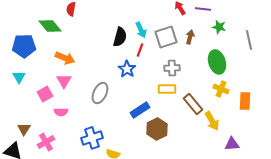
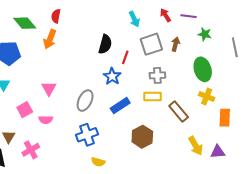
green diamond: (50, 26) -> (25, 23), moved
cyan arrow: (141, 30) -> (134, 19), moved
orange arrow: (65, 58) -> (50, 39), moved, turned 90
pink square: (45, 94) -> (25, 110), moved
orange rectangle: (245, 101) -> (225, 118), moved
blue rectangle: (140, 110) -> (120, 106), moved
yellow arrow: (212, 121) -> (196, 146), moved
blue cross: (92, 138) -> (87, 135), moved

